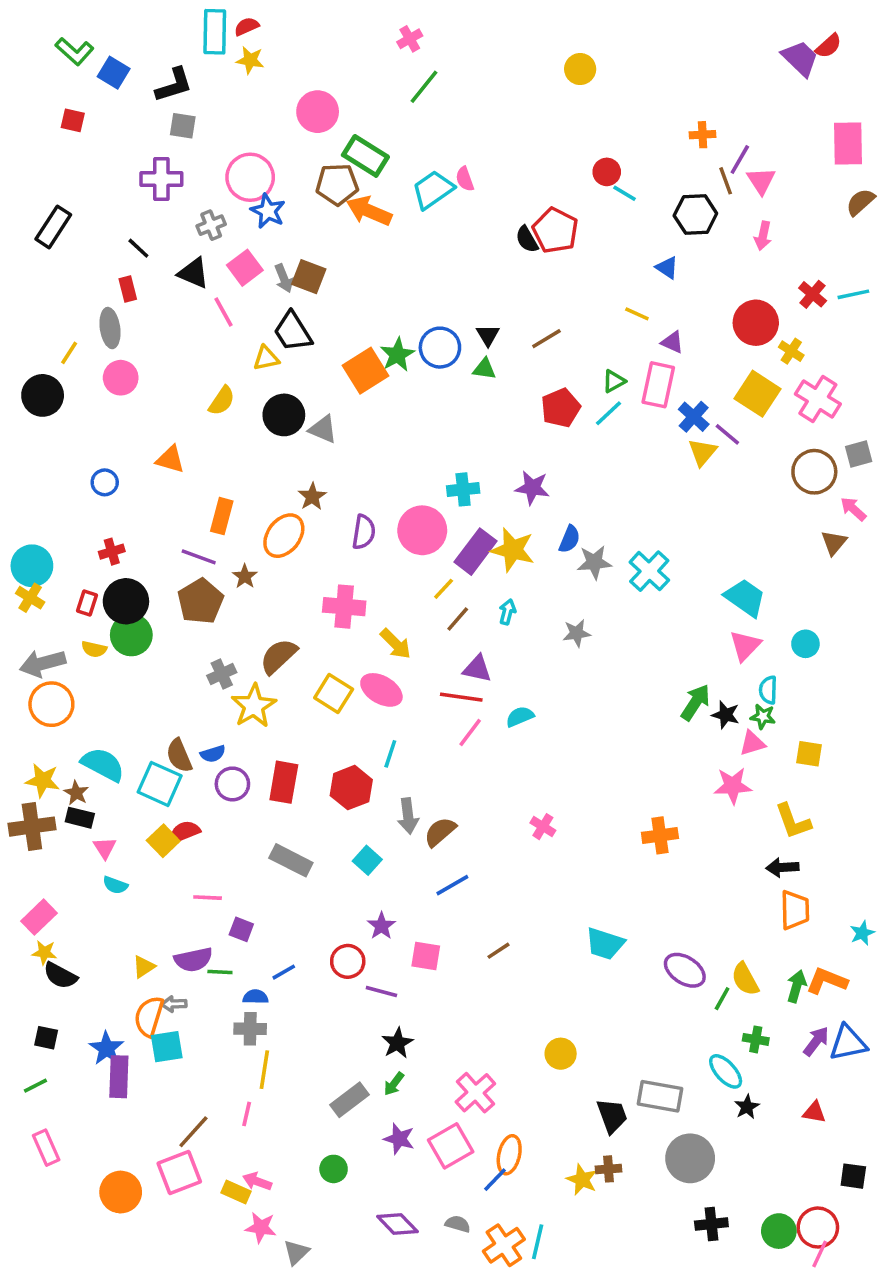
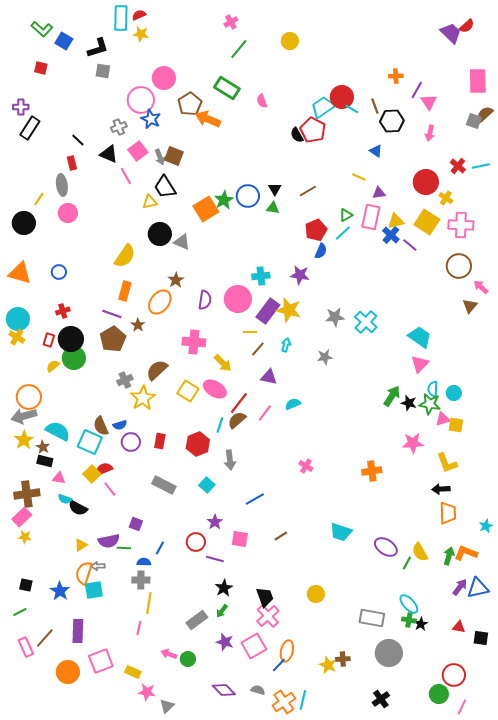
yellow circle: (580, 69) -> (290, 41), moved
pink circle: (318, 112) -> (164, 78), moved
green rectangle: (365, 156) -> (227, 88), moved
red circle: (607, 172) -> (342, 97), size x1.5
purple cross: (161, 179) -> (21, 107), moved, size x0.7
brown line: (726, 181) -> (375, 106), moved
brown pentagon: (337, 184) -> (190, 104), turned -30
cyan trapezoid: (433, 190) -> (323, 107), moved
purple triangle: (672, 342) -> (379, 193), turned -32
pink cross: (818, 399) -> (461, 225), turned -30
yellow semicircle: (222, 401) -> (125, 256), moved, size x1.4
yellow triangle: (703, 452) -> (396, 221), moved, turned 36
gray square: (859, 454) -> (474, 121), moved, turned 35
orange triangle: (170, 459) -> (20, 273), moved, size x1.4
blue semicircle: (569, 539) -> (321, 251), moved
yellow line: (444, 589) -> (250, 332), turned 48
cyan circle: (805, 644) -> (454, 393), moved
yellow semicircle: (94, 649) -> (53, 366), turned 128
gray arrow: (43, 663) -> (24, 416), moved
red line: (461, 697) -> (239, 403), moved, turned -60
green star: (763, 717) -> (430, 404), size x1.5
pink triangle: (752, 743) -> (443, 419), moved
yellow star: (43, 780) -> (24, 440), turned 30
red rectangle: (284, 782) -> (160, 441), size x0.7
brown cross: (32, 827) -> (27, 494), moved
brown semicircle: (440, 832) -> (237, 420), moved
pink triangle: (105, 848) -> (59, 478), turned -48
pink line: (208, 898) -> (110, 489), moved, turned 49
blue line: (284, 972) -> (160, 548), turned -32
black semicircle: (60, 976) -> (78, 508), moved
green cross: (756, 1039) -> (409, 620), moved
purple rectangle: (119, 1077) -> (78, 631), moved
black trapezoid: (612, 1116) -> (265, 597), moved
brown line: (193, 1132) -> (45, 638), moved
black square: (853, 1176) -> (481, 638), moved
pink arrow: (257, 1181) -> (169, 654), moved
black cross: (711, 1224) -> (381, 699), moved, turned -30
red circle: (818, 1228) -> (454, 675), moved

